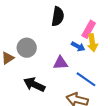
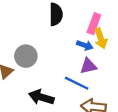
purple triangle: (60, 63) -> (88, 66), moved
blue line: (86, 79) -> (77, 83), moved

